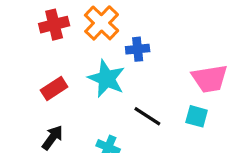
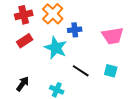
pink trapezoid: (210, 79) -> (113, 36), moved
red rectangle: (54, 88) -> (25, 41), moved

